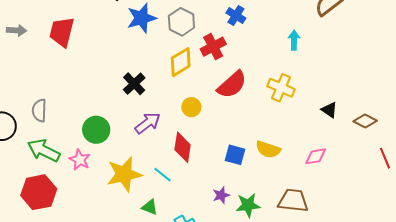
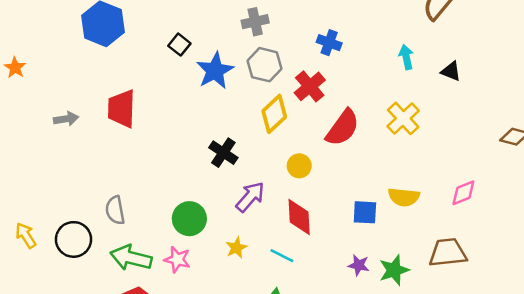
yellow cross: (281, 88) -> (403, 118), turned 36
black triangle: (329, 110) -> (451, 71), moved
yellow star: (124, 174) -> (236, 248), moved, size x0.5
purple star: (221, 195) -> (359, 265), turned -30

